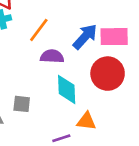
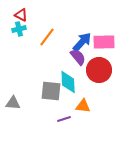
purple semicircle: (52, 56) -> (78, 57), moved, turned 48
gray square: (22, 104) -> (51, 91), moved, size x1.5

